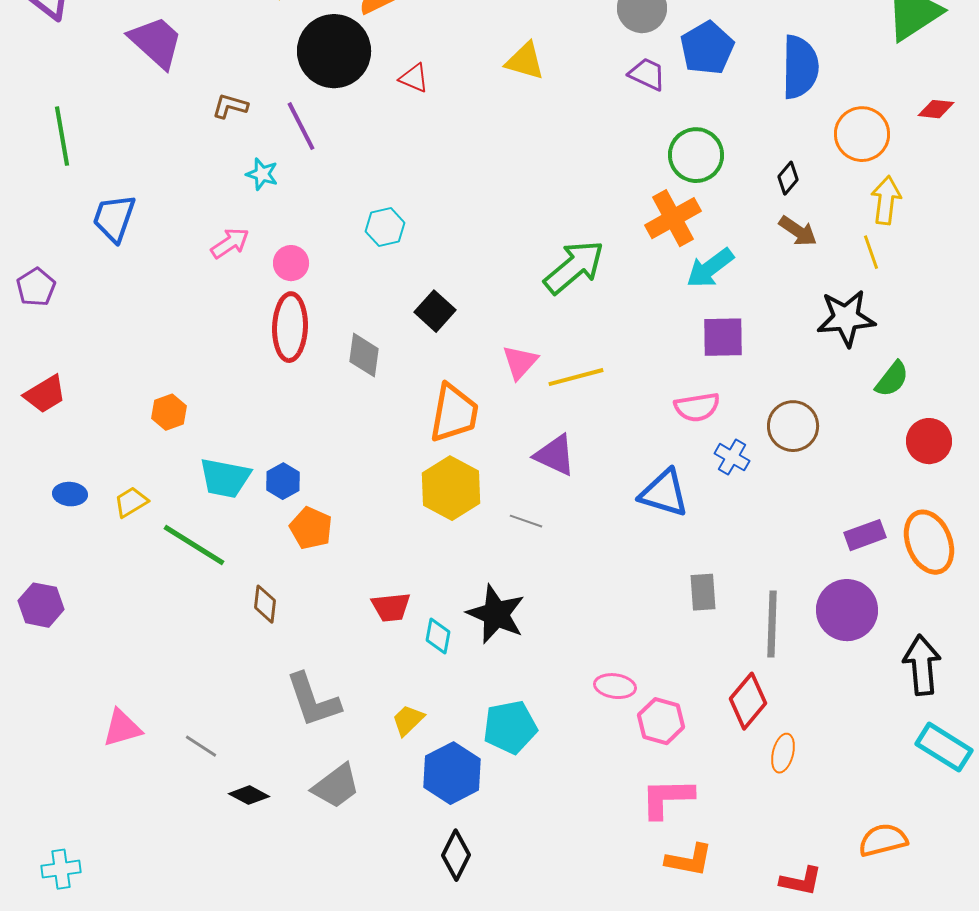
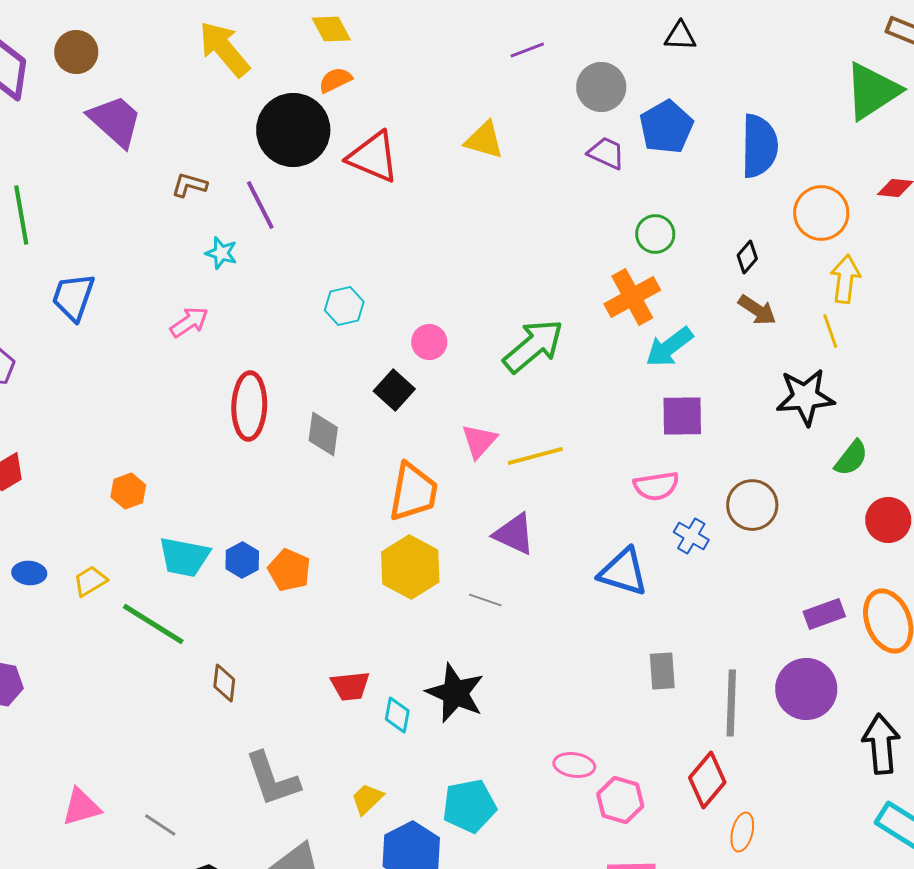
red triangle: (414, 78) -> (373, 157), size x1.8
green circle: (696, 155) -> (655, 234), size x0.7
pink circle: (291, 263) -> (429, 342), moved
orange pentagon: (311, 528) -> (289, 570), moved

